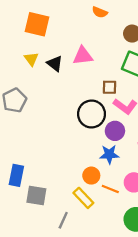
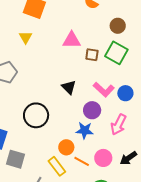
black triangle: (55, 64) -> (69, 87), moved
brown square: (110, 87) -> (92, 55), moved
black circle: (92, 114) -> (36, 115), moved

